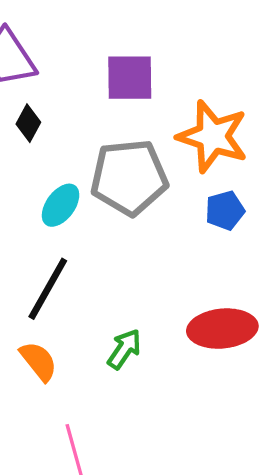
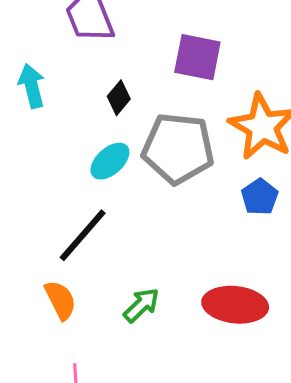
black diamond: (28, 123) -> (119, 98), moved
blue pentagon: (225, 210) -> (260, 197), turned -30

